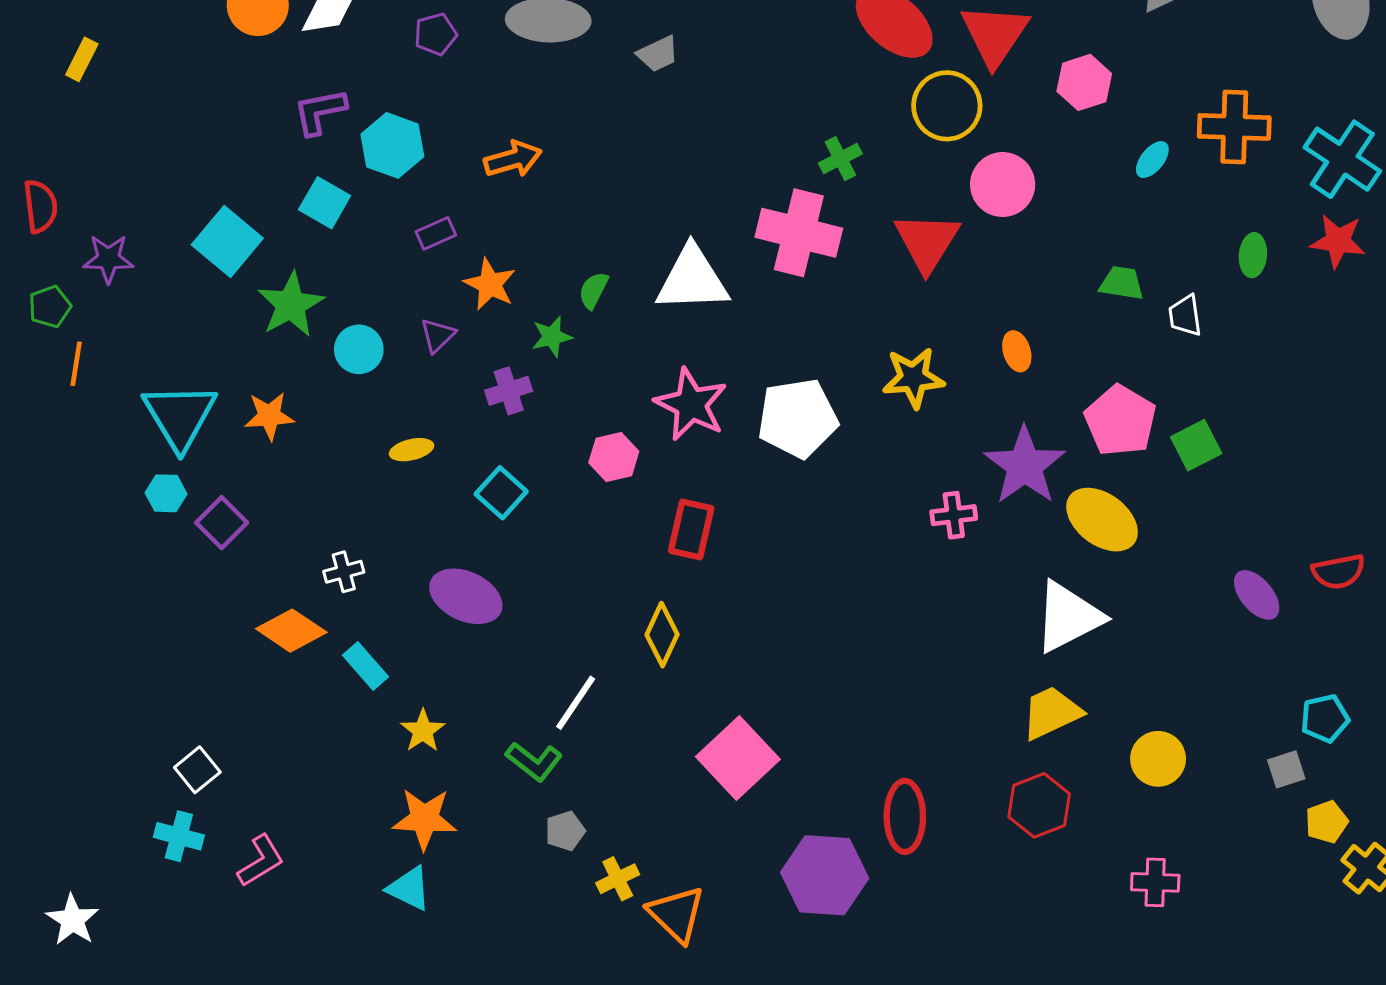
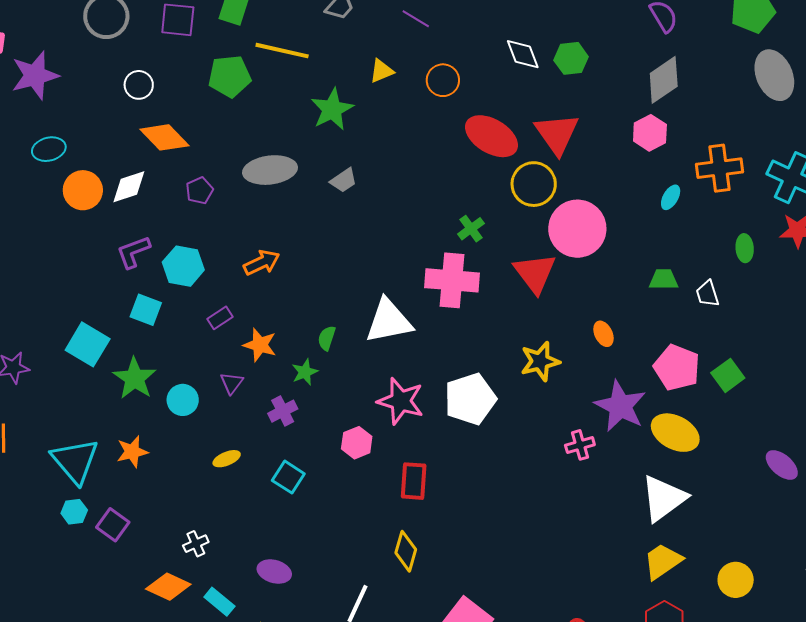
pink hexagon: (1084, 82) -> (650, 133), moved
pink circle: (1003, 185) -> (577, 229), size x1.4
purple ellipse: (466, 596) -> (274, 572), moved, size x0.7

